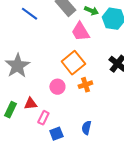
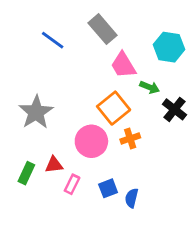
green arrow: (91, 11) -> (150, 87), moved
pink circle: (57, 87) -> (91, 141), size x1.5
blue square: (56, 134) -> (108, 188), moved

